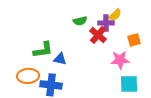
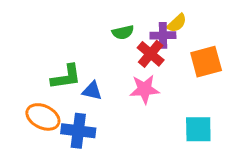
orange square: (134, 40) -> (206, 62), size x1.5
pink star: (120, 60) -> (144, 89), moved
orange ellipse: (28, 76) -> (43, 117), turned 30

